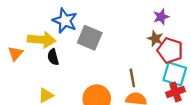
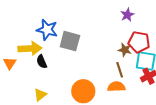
brown star: (155, 39) -> (125, 50), moved
brown line: (132, 78) -> (120, 70), moved

